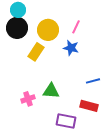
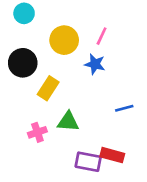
black circle: (17, 28) -> (23, 63), moved
yellow rectangle: (36, 52) -> (48, 88), moved
red rectangle: (89, 106) -> (112, 155), moved

